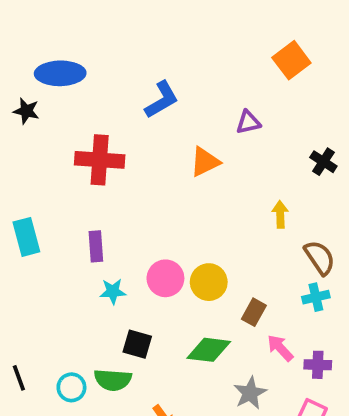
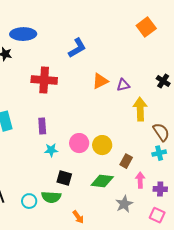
purple triangle: (248, 122) -> (123, 85), moved
yellow arrow: (280, 214) -> (140, 109), size x1.6
pink arrow: (280, 348) -> (140, 180), turned 42

